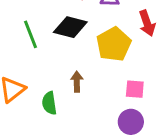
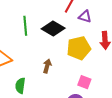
green semicircle: (49, 103) -> (20, 86), moved

